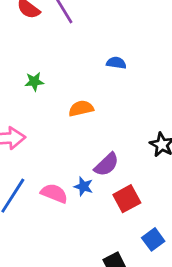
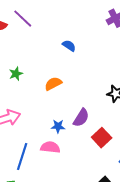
blue semicircle: (116, 63) -> (69, 46), turned 40
blue star: (83, 186) -> (58, 126), moved

